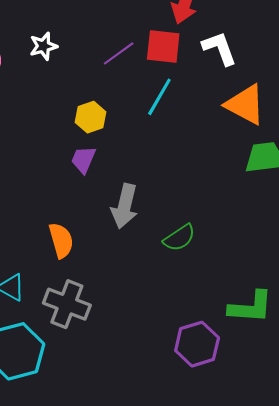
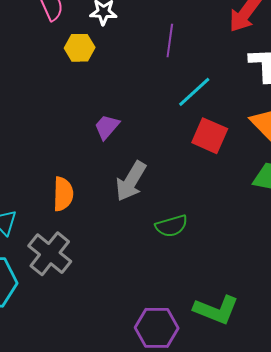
red square: (163, 46) -> (210, 136), moved
purple line: (119, 53) -> (170, 41), turned -64
yellow hexagon: (91, 117) -> (80, 48), moved

